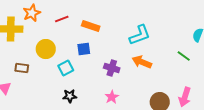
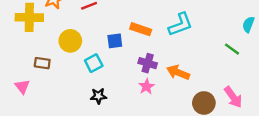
orange rectangle: (91, 26) -> (141, 29), moved
orange arrow: (142, 62) -> (178, 73), moved
pink star: (112, 97) -> (146, 87), moved
pink arrow: (185, 97) -> (233, 97), turned -54

